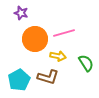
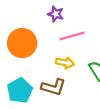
purple star: (21, 13) -> (56, 14), moved
orange circle: (35, 39) -> (22, 43), moved

